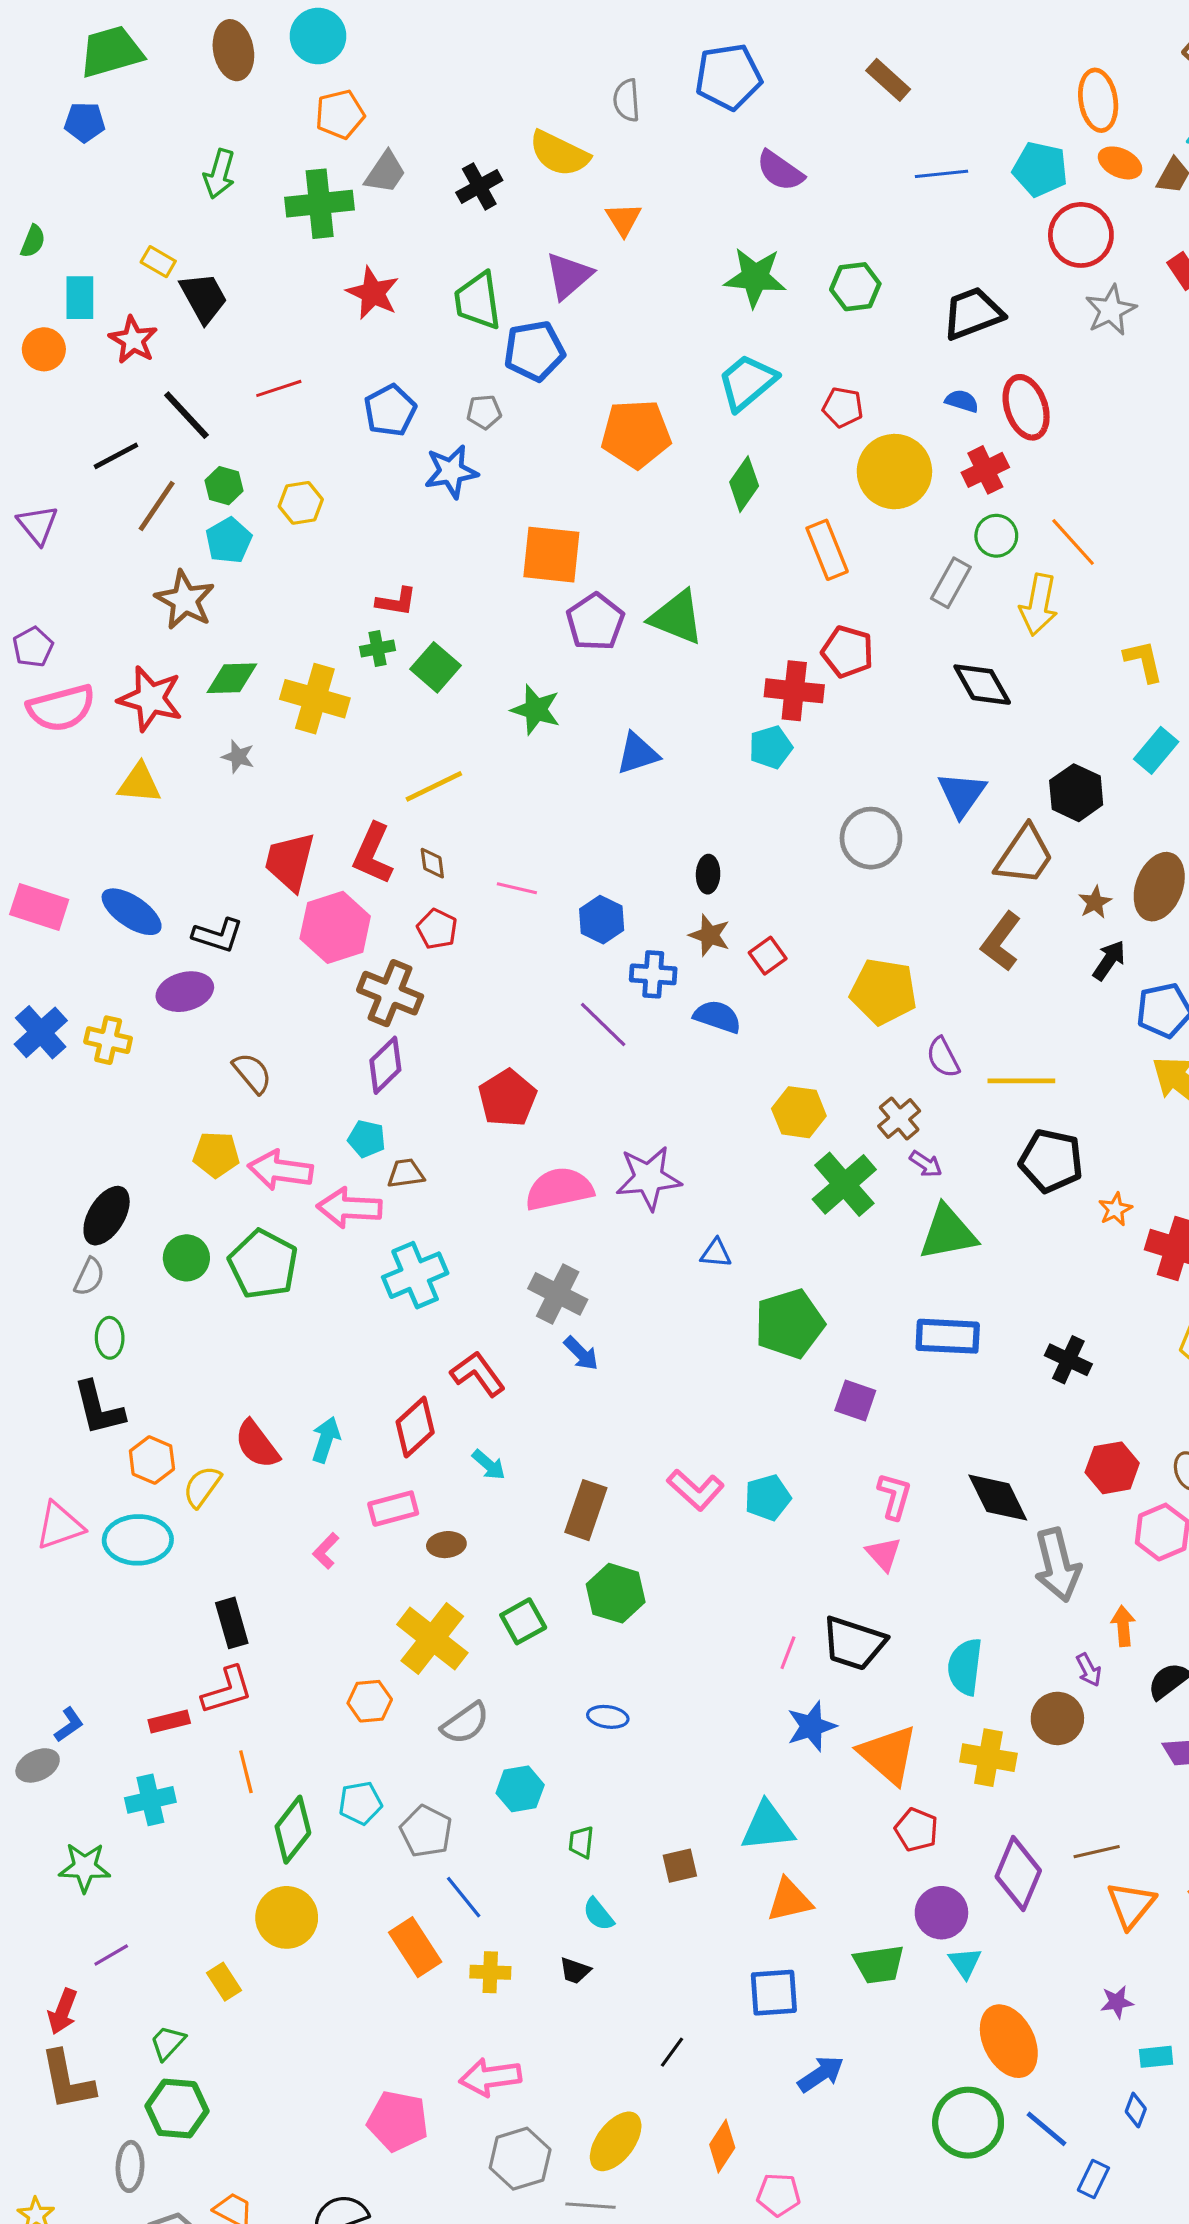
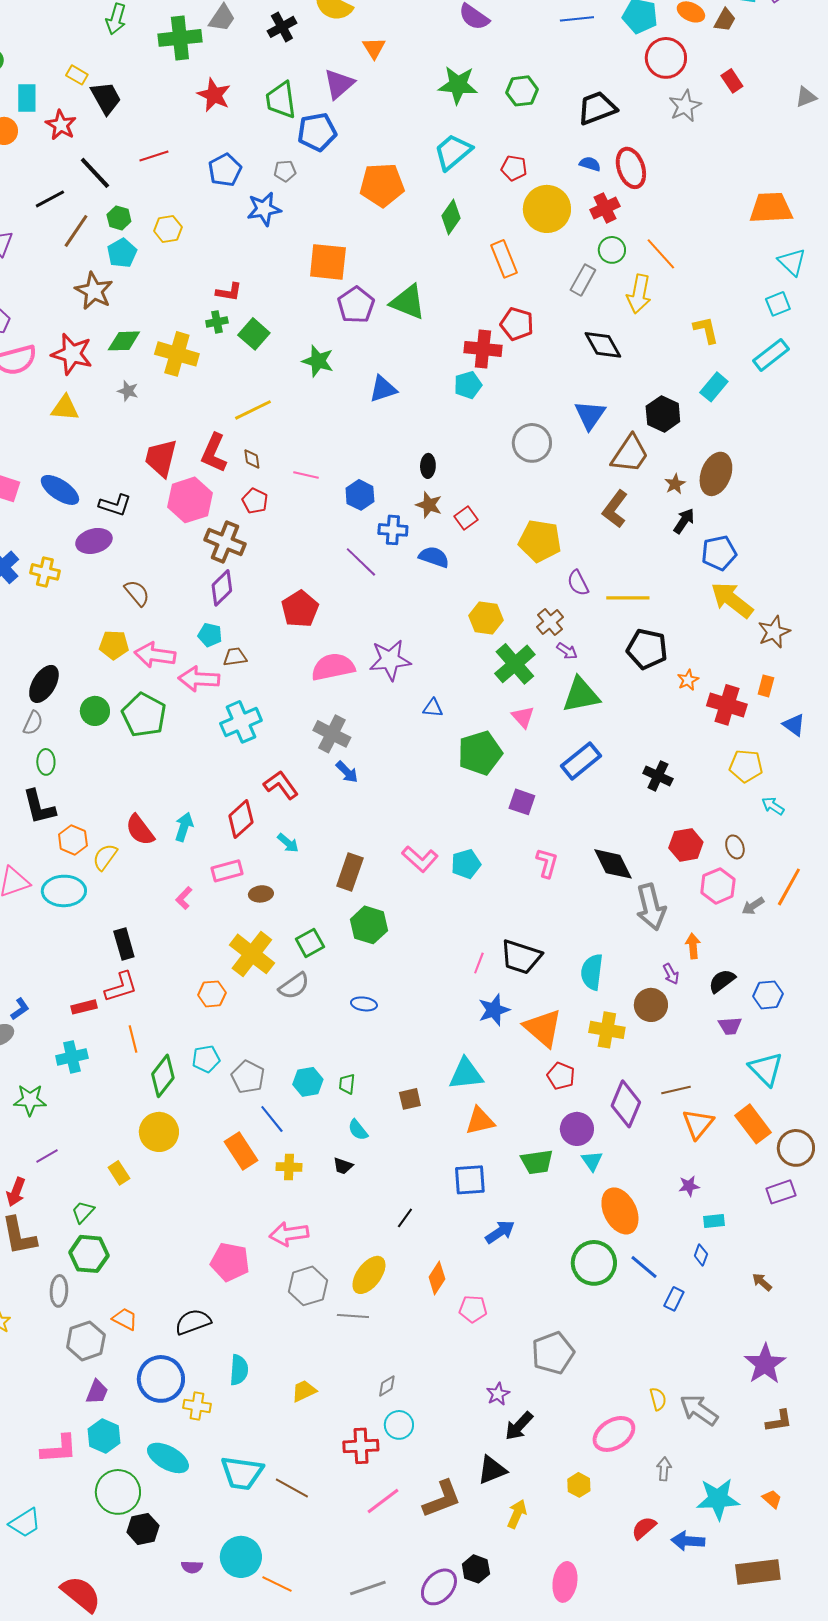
blue rectangle: (948, 1336) -> (581, 761), turned -42
pink triangle: (884, 1554) -> (523, 717), moved
gray semicircle: (465, 1723) -> (294, 986), moved
cyan hexagon: (520, 1789) -> (308, 1082), moved

